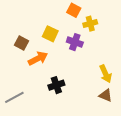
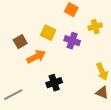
yellow cross: (90, 24) -> (95, 27), moved
brown square: (22, 43) -> (20, 42), turned 32

